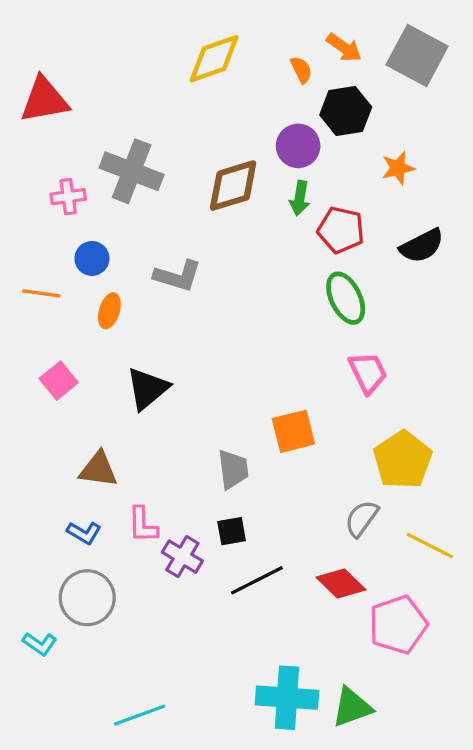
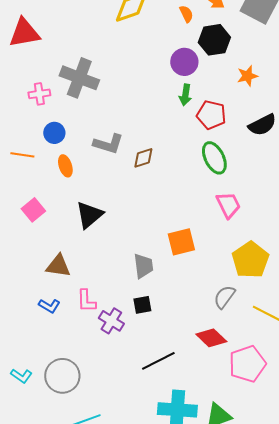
brown diamond: (233, 186) -> (143, 158), moved, size x0.6
orange ellipse: (109, 311) -> (65, 166), turned -35
black line: (257, 580) -> (158, 361), moved
gray circle: (87, 598) -> (62, 376), moved

